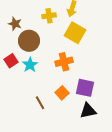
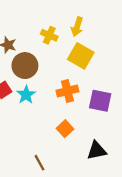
yellow cross: (49, 16) -> (49, 35), turned 32
purple square: (85, 88) -> (100, 101), moved
brown line: (40, 103) -> (39, 163), moved

